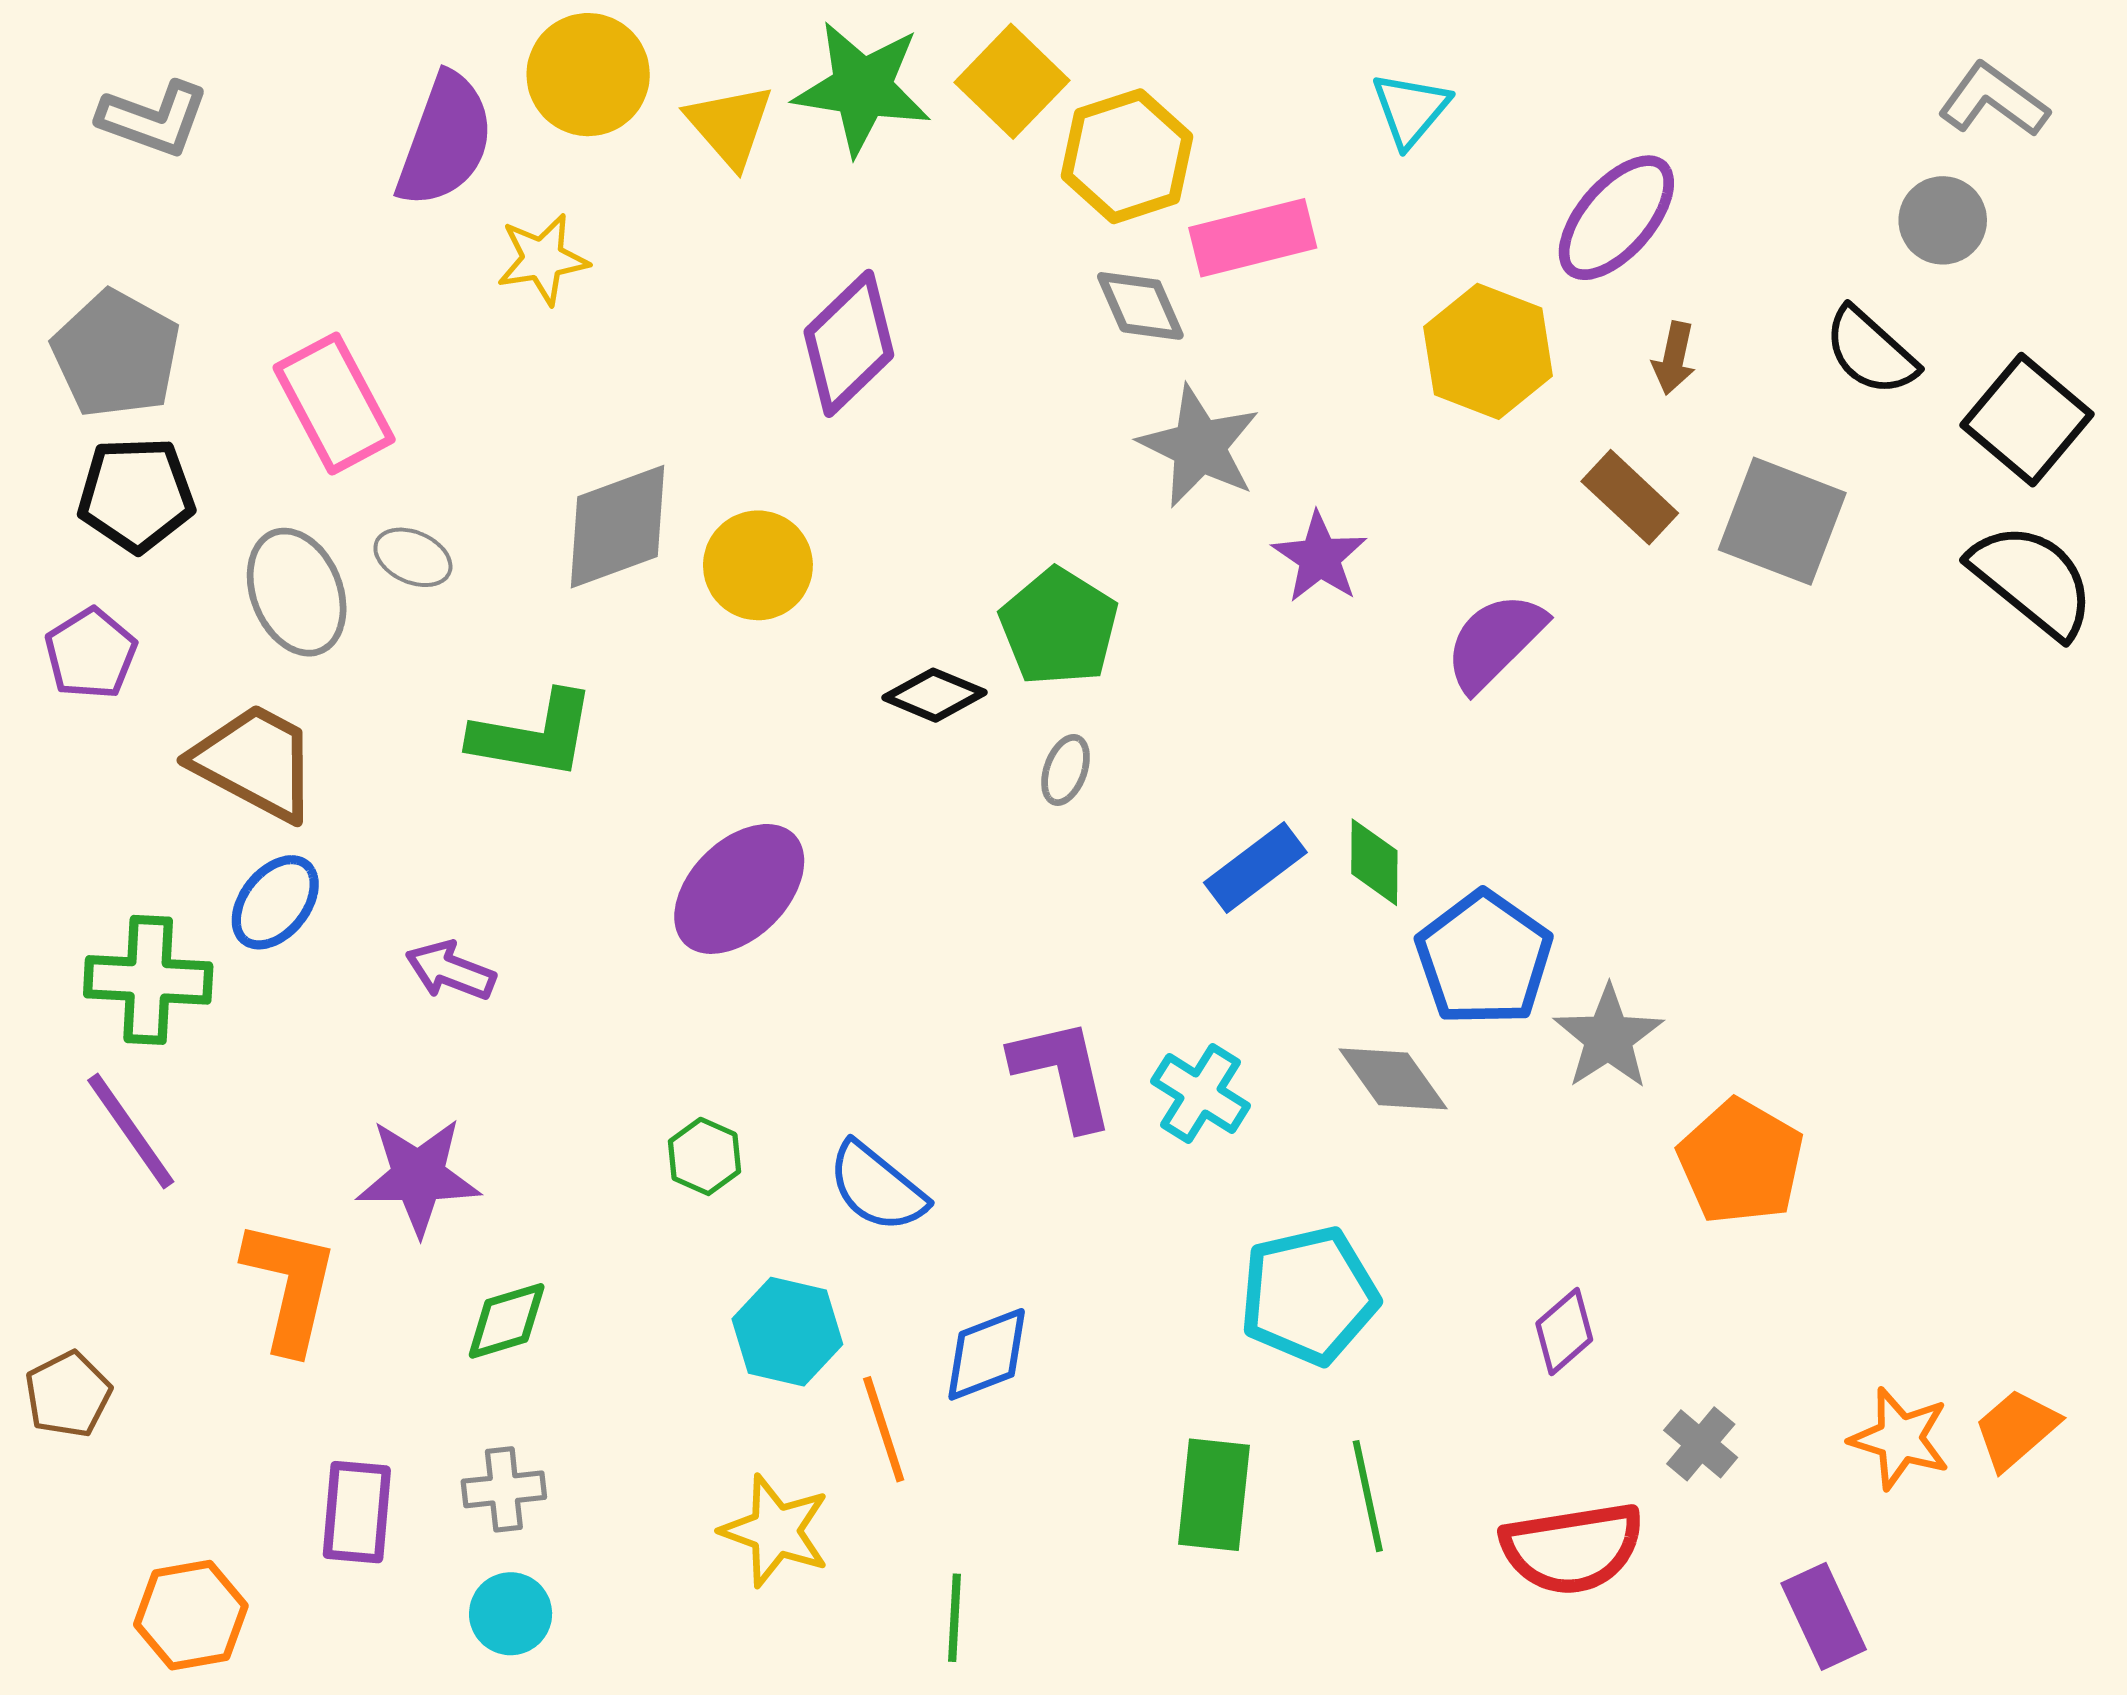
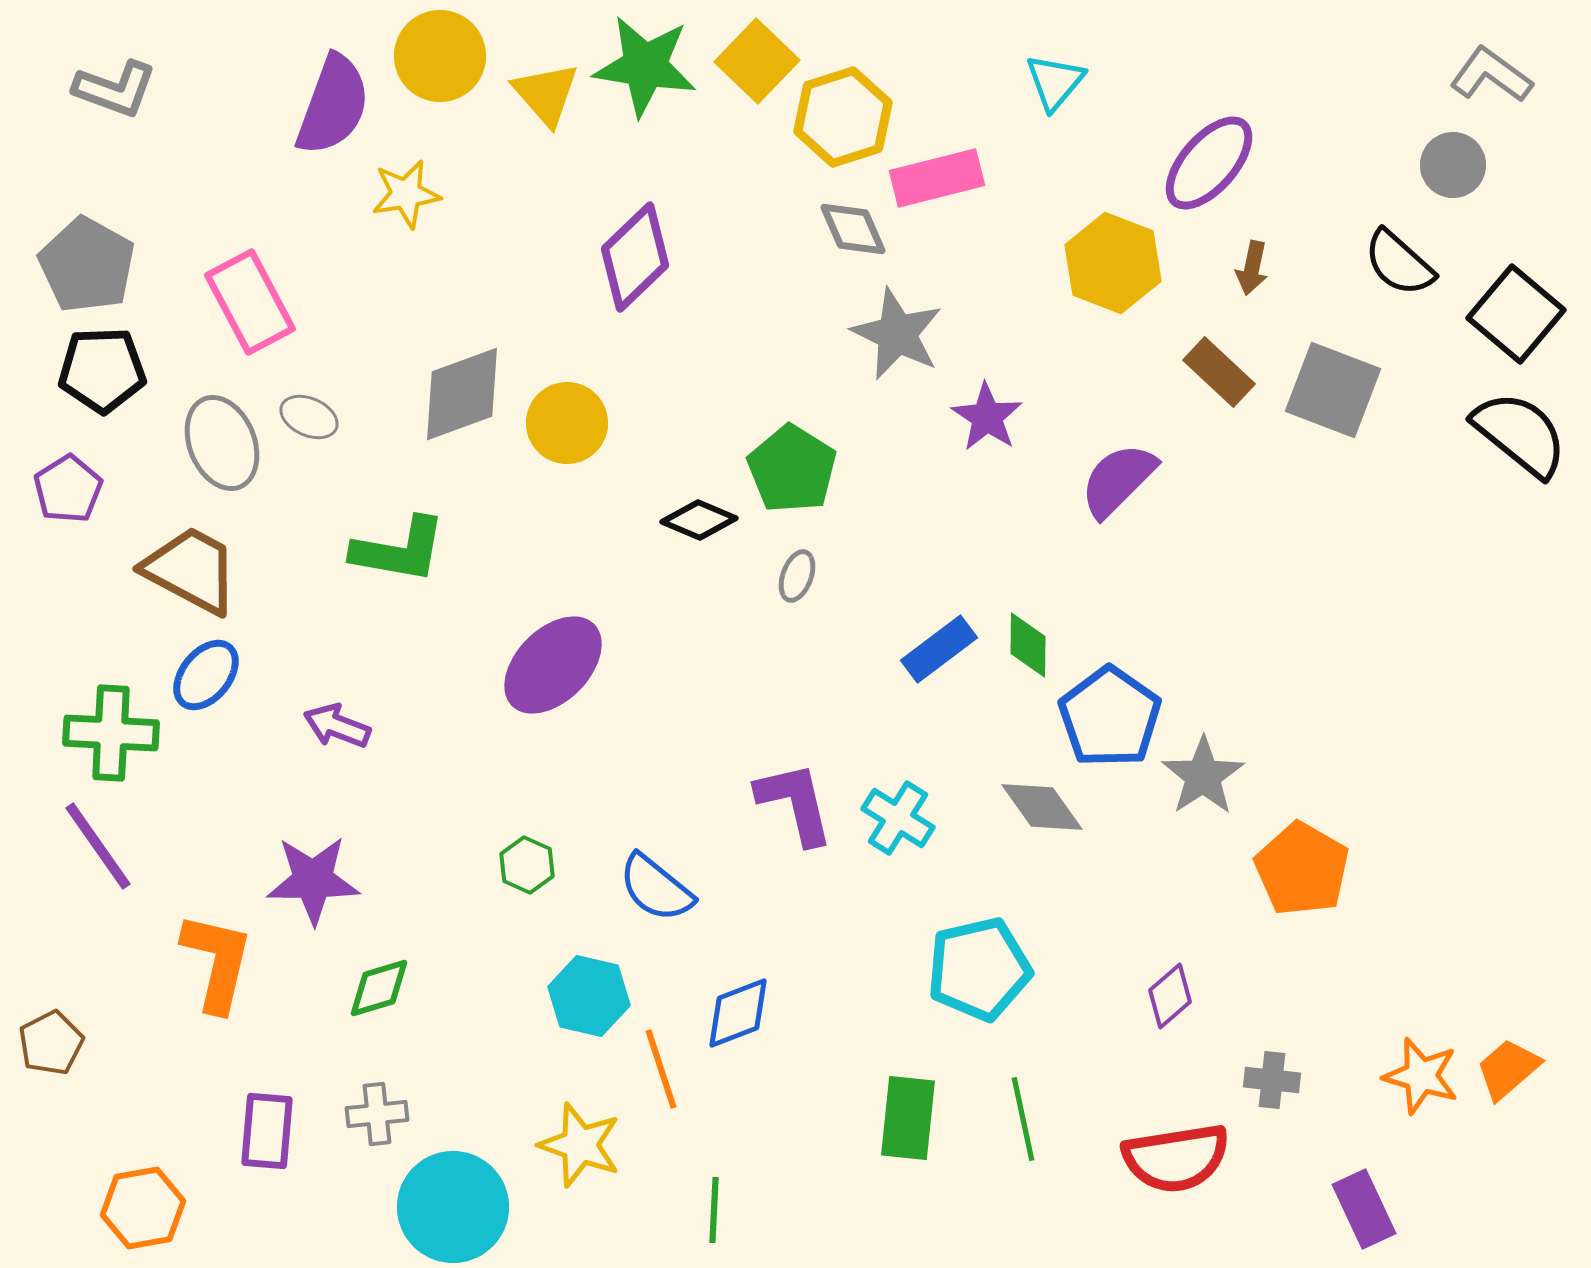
gray cross: (1701, 1444) -> (1272, 1080), turned -34
cyan circle: (511, 1614) -> (453, 1207), moved, size x1.8

